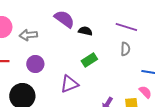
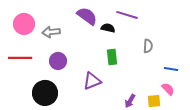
purple line: (126, 27) -> (127, 15), moved
green rectangle: (89, 60) -> (112, 57), turned -63

